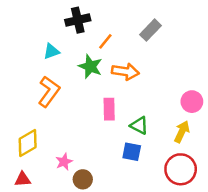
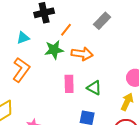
green star: (90, 66) -> (54, 50), turned -30
green triangle: (139, 125) -> (94, 88), moved

